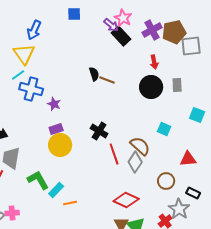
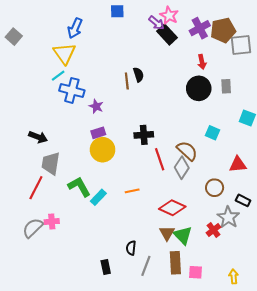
brown line: (107, 80) -> (127, 81), moved, turned 63
black cross: (99, 131) -> (144, 135), turned -36
orange line: (70, 203) -> (132, 191), moved

